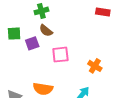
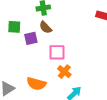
orange cross: (95, 66) -> (64, 72), moved

